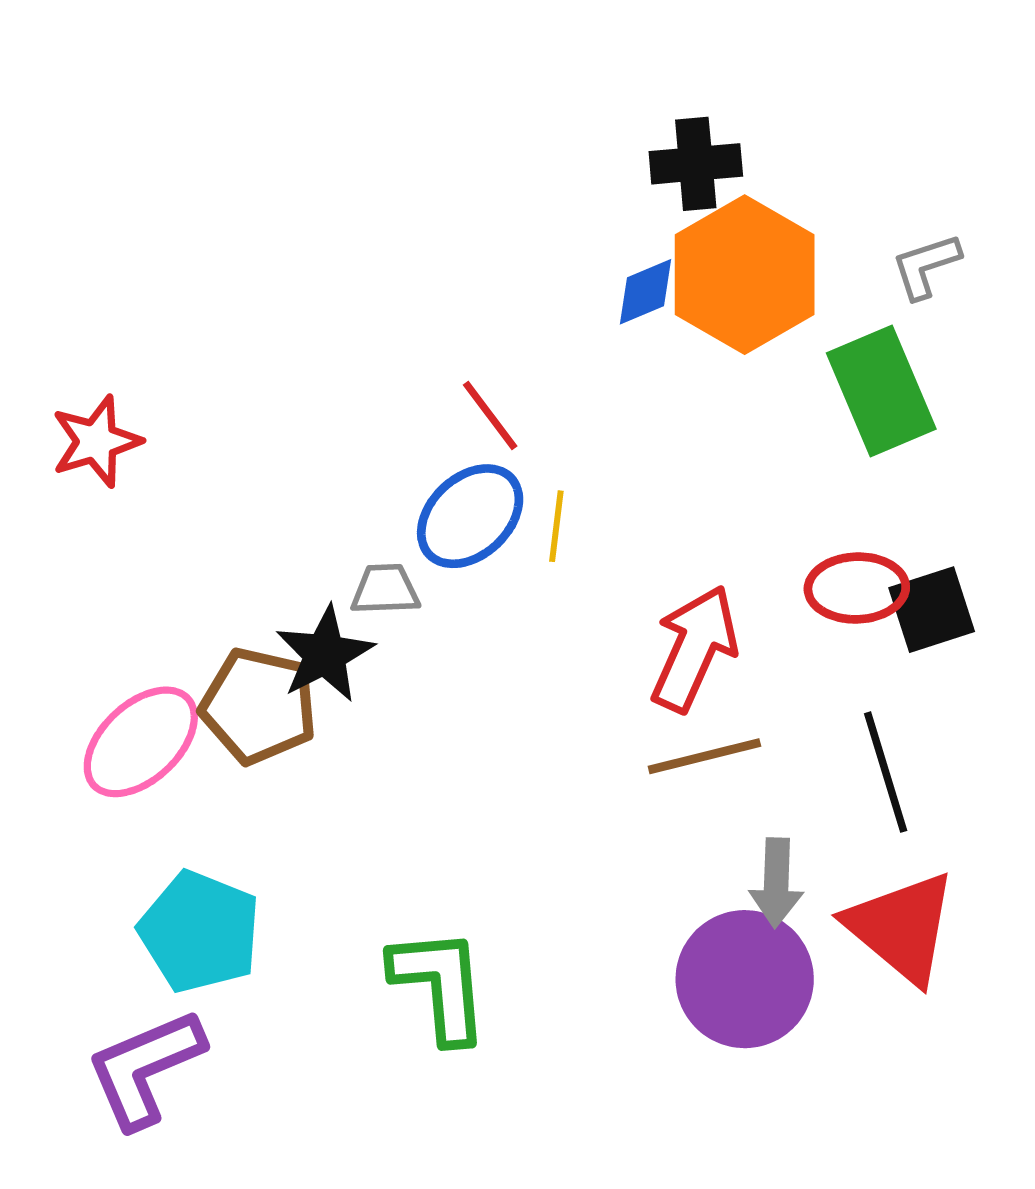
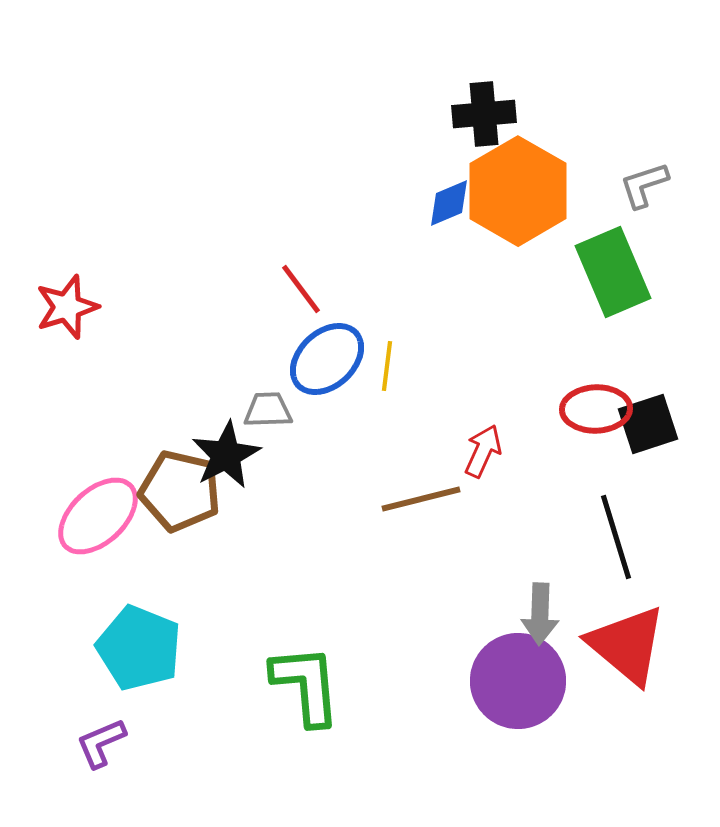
red line: (490, 415) -> (301, 289), moved
red arrow: (694, 648) -> (483, 451), size x0.6
brown line: (704, 756) -> (421, 499), moved
purple L-shape: (145, 1068) -> (101, 743), size x0.6

